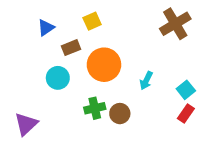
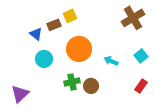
blue triangle: (46, 28) -> (36, 34), moved, turned -48
brown rectangle: (71, 48) -> (54, 25), moved
cyan arrow: (146, 81) -> (111, 61), turned 88
cyan square: (186, 90) -> (141, 56), moved

